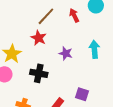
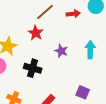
red arrow: (74, 15) -> (73, 14), turned 104
purple square: (82, 94) -> (83, 92), moved

